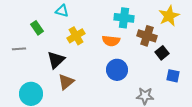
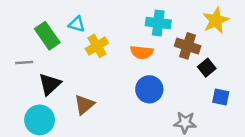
cyan triangle: (62, 11) -> (77, 24), moved
green rectangle: (37, 28) -> (47, 36), size x1.5
black triangle: (56, 60) -> (50, 84), moved

